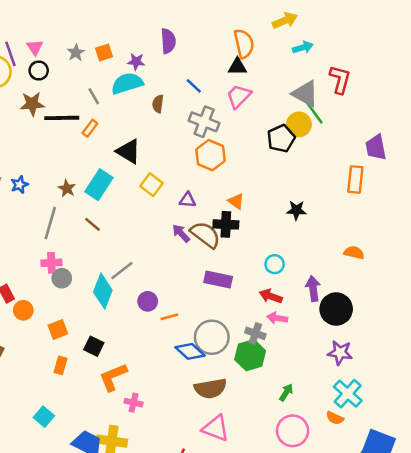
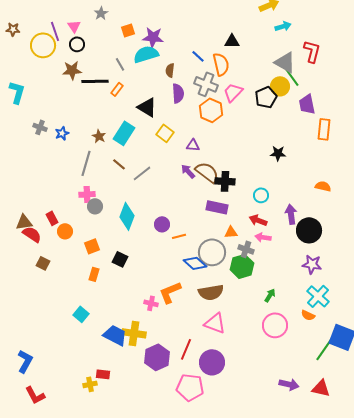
purple semicircle: (168, 41) -> (178, 93), moved
orange semicircle: (244, 44) -> (221, 64), moved
gray star: (76, 53) -> (101, 13), moved
purple star: (136, 62) -> (153, 37), size x1.5
pink trapezoid: (239, 96) -> (233, 92), moved
purple trapezoid: (376, 147) -> (307, 104), moved
orange triangle: (236, 201) -> (231, 232), moved, turned -40
black cross: (226, 224) -> (225, 181), moved
gray line: (122, 271) -> (142, 173), moved
orange L-shape: (113, 377) -> (170, 292), moved

